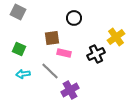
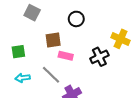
gray square: (18, 12) -> (32, 13), moved
yellow cross: (116, 37) -> (120, 39), turned -30
green square: (19, 49) -> (18, 52), turned -32

